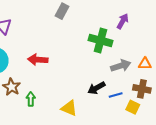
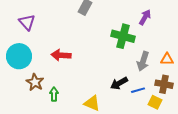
gray arrow: (121, 66) -> (143, 61), turned 126

